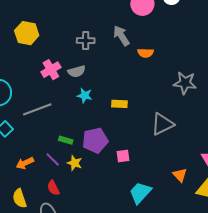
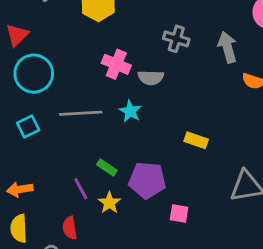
pink cross: (51, 70) -> (116, 64), turned 36
cyan star: (85, 95) -> (130, 111), moved
orange arrow: (25, 163) -> (20, 189), moved

